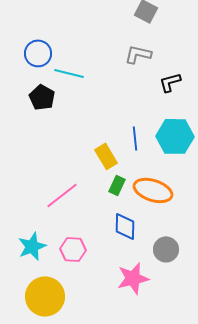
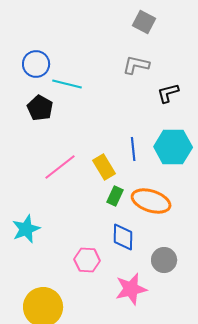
pink line: (62, 195) -> (60, 167), moved
cyan star: (32, 246) -> (26, 229), moved
pink hexagon: (73, 249) -> (87, 260), moved

